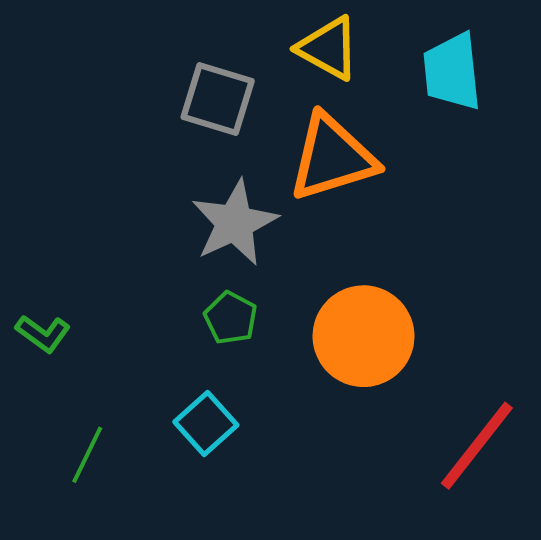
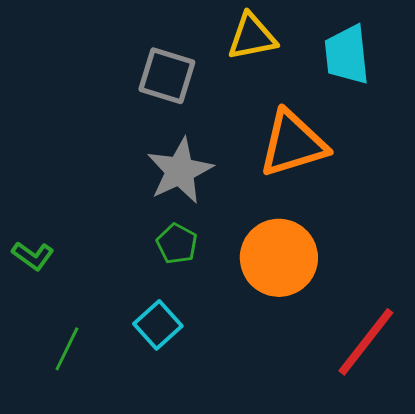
yellow triangle: (328, 48) -> (252, 37), turned -40
orange triangle: (332, 158) -> (293, 144), moved

